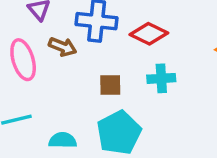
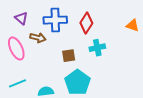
red diamond: (149, 34) -> (86, 23), turned -75

